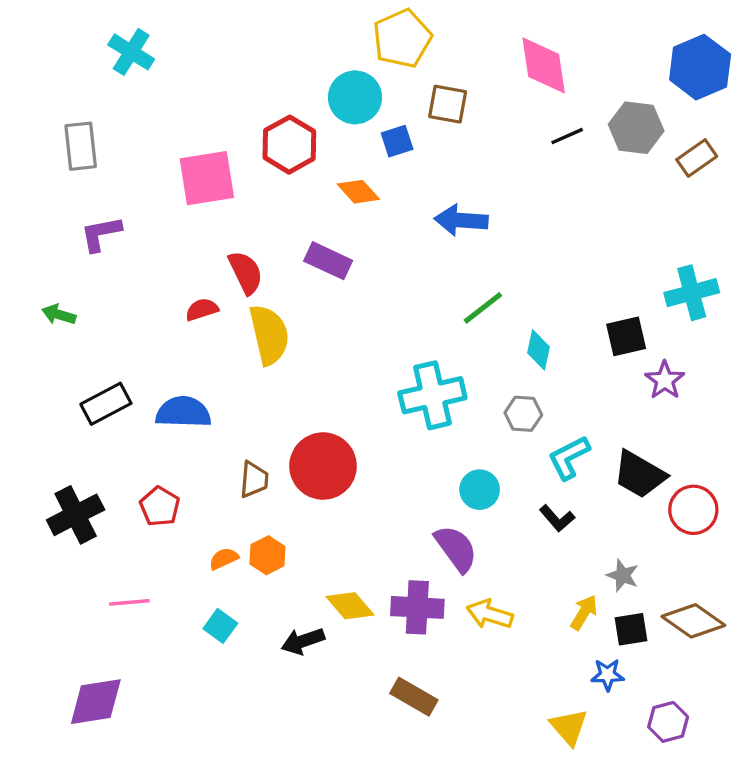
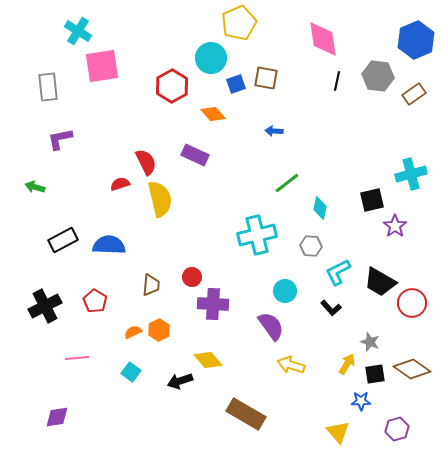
brown square: (448, 104) -> (266, 78), moved
black line: (567, 136) -> (337, 81), turned -54
pink square: (207, 178) -> (102, 66), moved
blue arrow: (461, 220) -> (274, 131), size x0.6
red circle: (323, 466) -> (192, 277), size x0.5
purple cross: (417, 607) -> (213, 304), moved
brown rectangle: (414, 697) -> (246, 414), size x1.4
purple diamond: (96, 702) -> (57, 417), size x0.7

